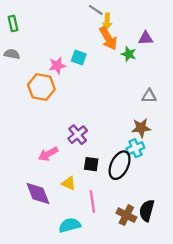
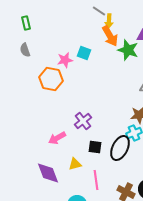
gray semicircle: (12, 54) -> (25, 50), turned -120
green star: (129, 54) -> (128, 50), size x1.5
yellow triangle: (69, 183) -> (75, 164), turned -40

